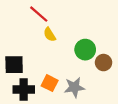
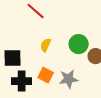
yellow semicircle: (50, 35) -> (46, 45), moved, turned 56

